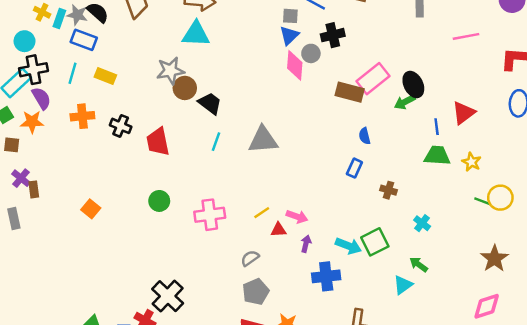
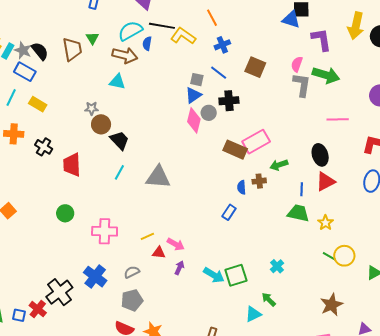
cyan triangle: (196, 34) -> (117, 82), size x0.7
gray star: (170, 71) -> (92, 108), size x0.6
black ellipse: (413, 84) -> (320, 155), moved
brown cross: (389, 190) -> (259, 181), moved, turned -32
blue cross: (326, 276) -> (95, 277), moved, turned 35

